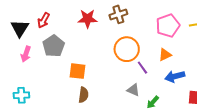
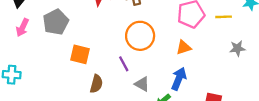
purple line: (142, 68) -> (124, 64), moved
blue arrow: (175, 76) -> (179, 79), moved, turned 120
brown semicircle: (83, 95) -> (96, 84), moved

